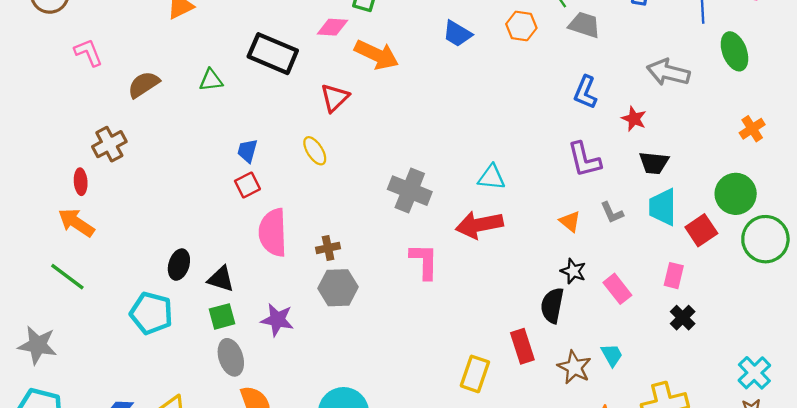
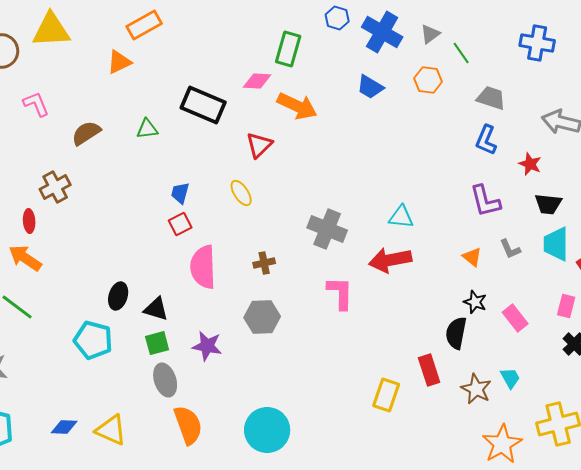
gray trapezoid: (584, 25) -> (491, 98), moved
brown cross: (328, 248) -> (264, 263), moved

